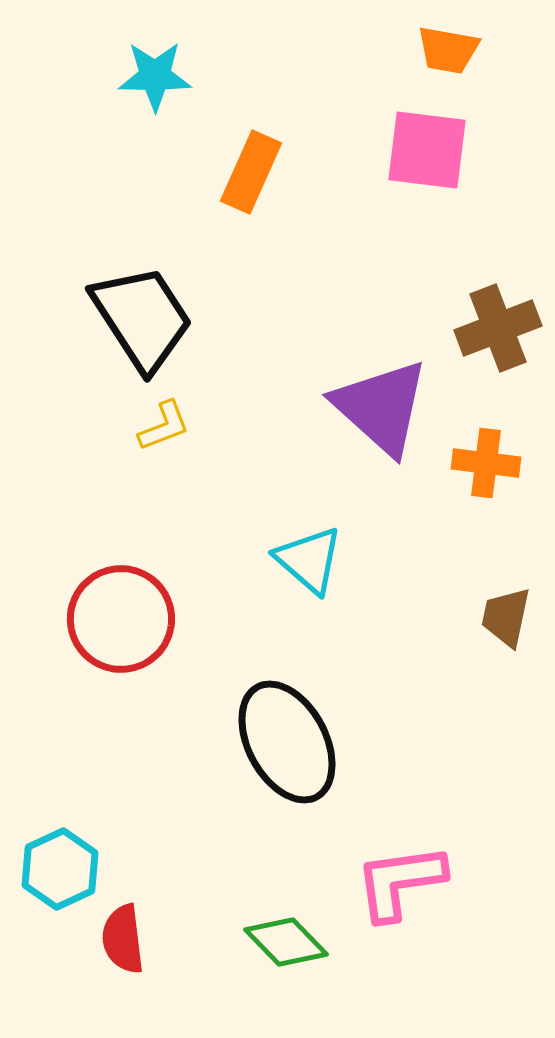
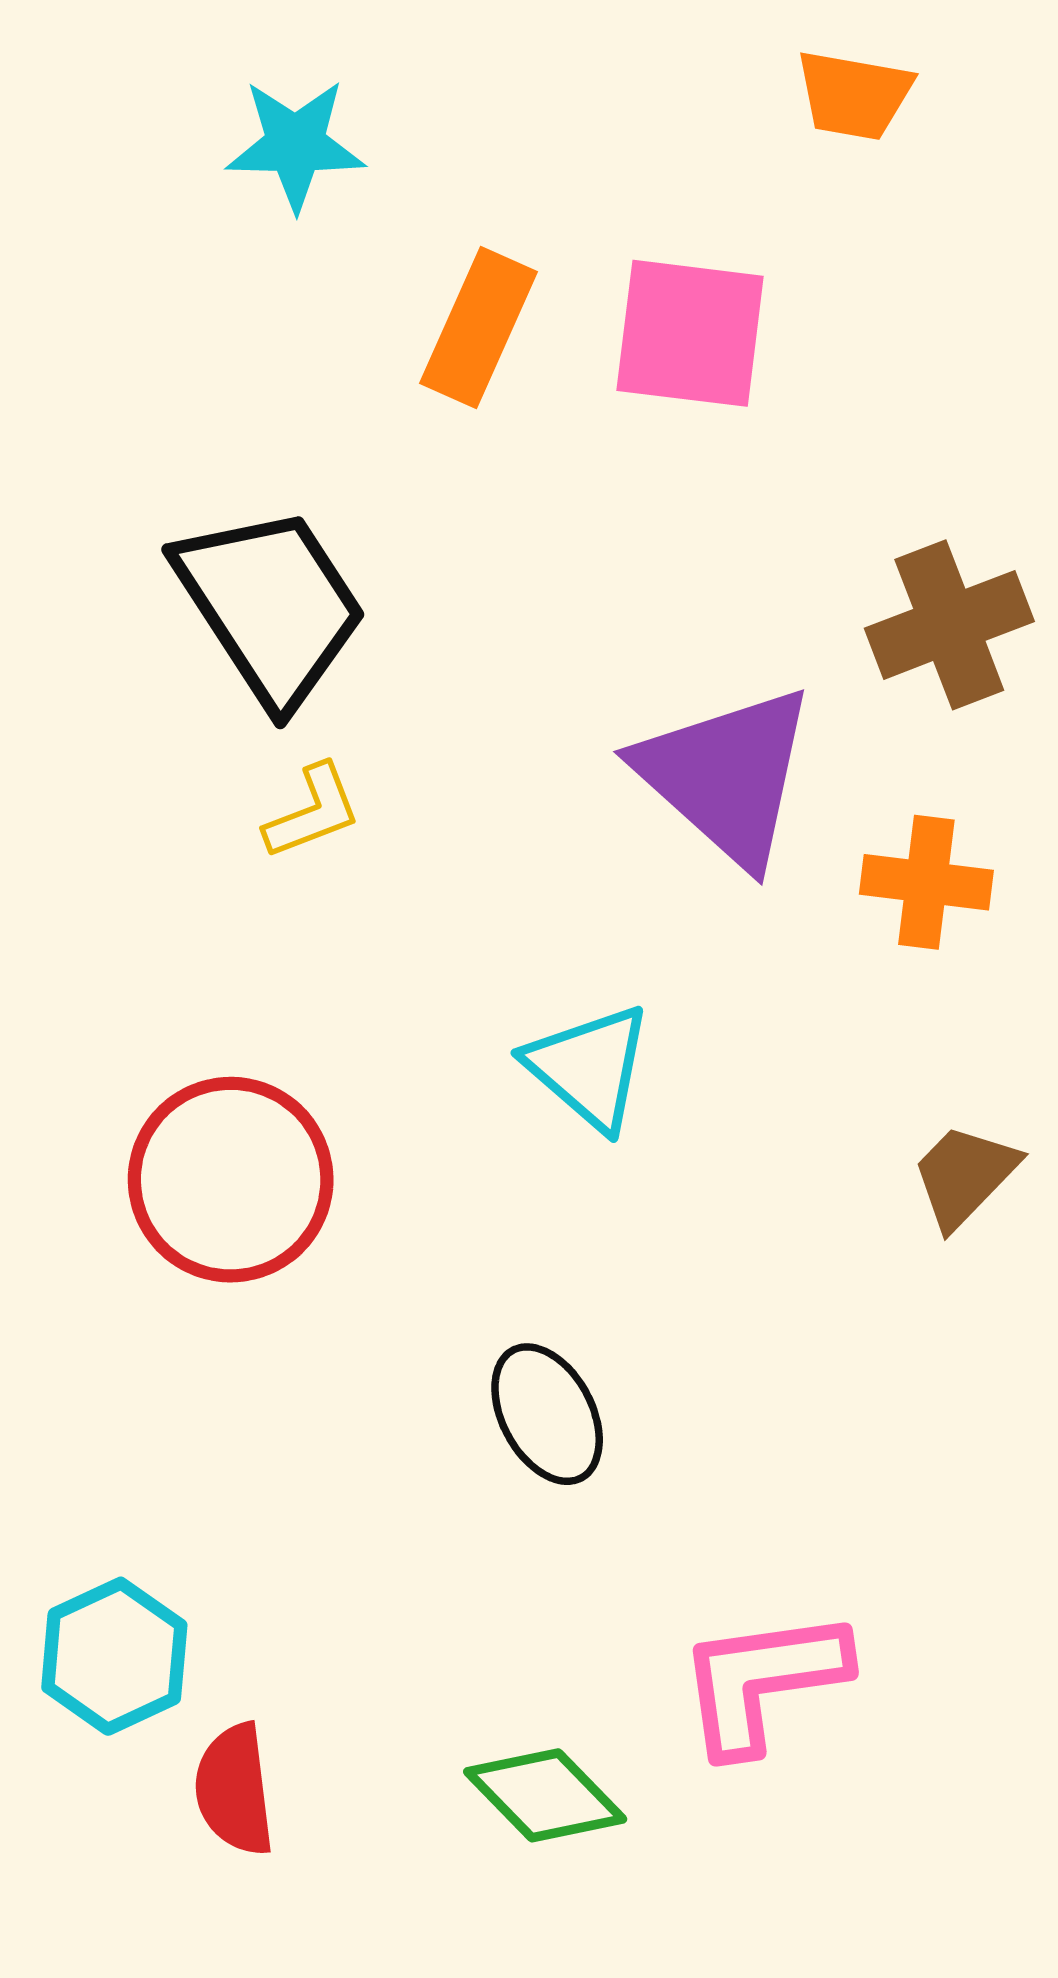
pink square: (427, 150) -> (690, 333), moved
brown trapezoid: (506, 617) -> (965, 1176), turned 32
black ellipse: (287, 742) -> (547, 1414), size x0.6

